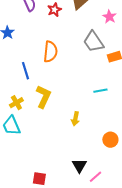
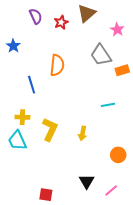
yellow L-shape: (43, 97) -> (50, 129), moved
yellow cross: (16, 103) -> (22, 117), turned 32
pink line: (95, 177) -> (111, 191), moved

